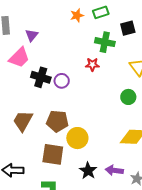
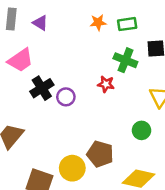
purple triangle: (32, 35) -> (40, 23), moved, turned -48
black cross: (41, 77) -> (42, 88), turned 30
brown pentagon: (57, 121) -> (100, 154), moved

